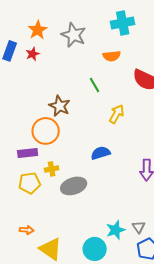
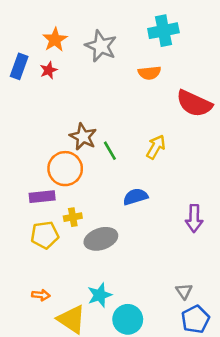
green line: (95, 85) -> (110, 151), moved
cyan star: (116, 230) -> (100, 295), moved

